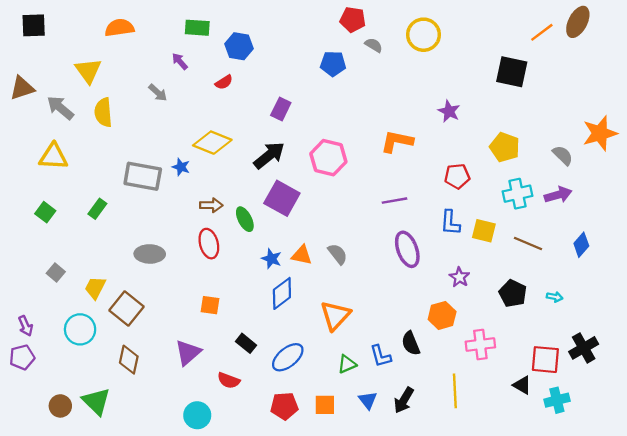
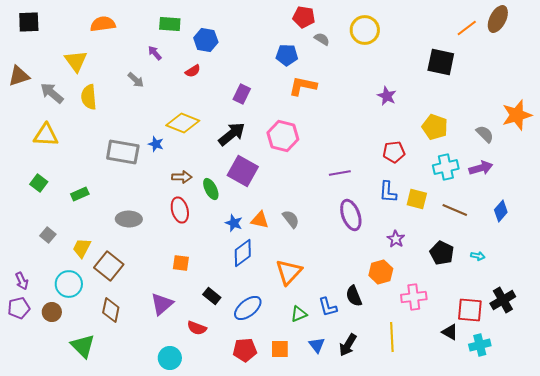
orange L-shape: (397, 141) -> (303, 86), moved
green rectangle: (97, 209) -> (80, 194), moved, turned 30
brown circle: (60, 406) -> (52, 312), moved

